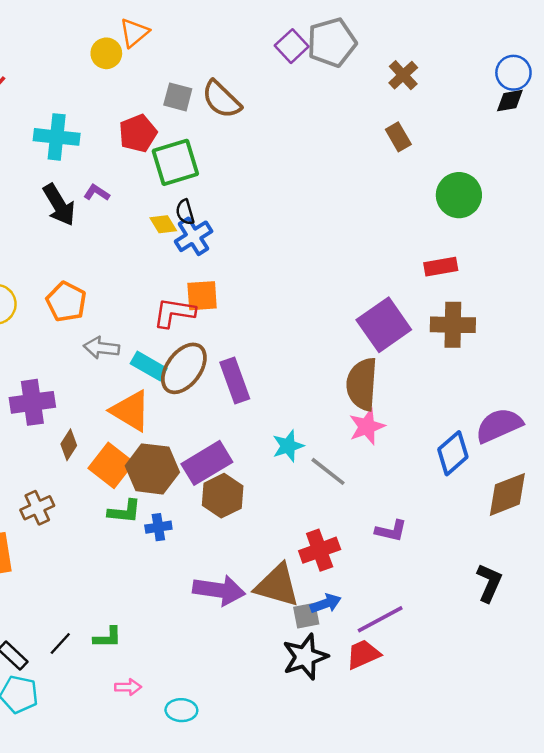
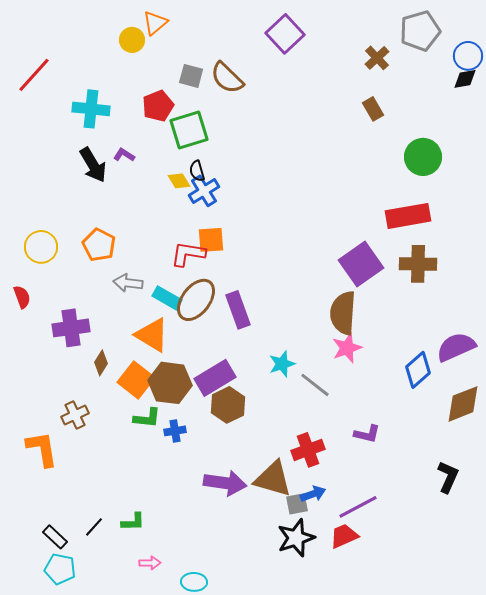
gray pentagon: (332, 42) -> (420, 31), moved
purple square: (292, 46) -> (285, 34), size x1.4
red rectangle: (441, 267) -> (408, 216), size x1.6

